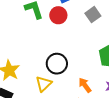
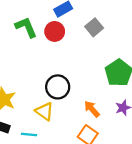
yellow triangle: (44, 84) -> (44, 111), turned -36

